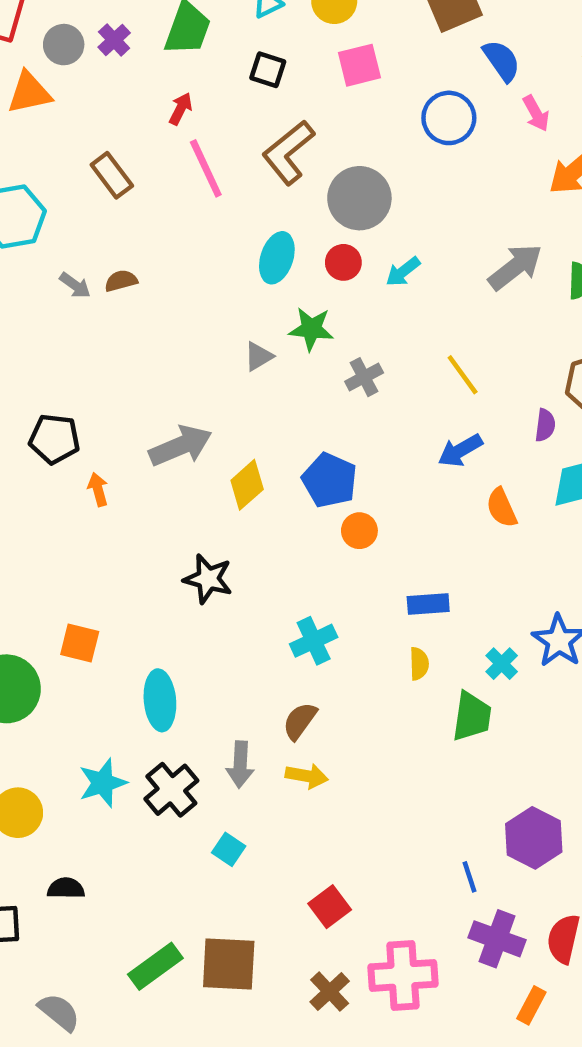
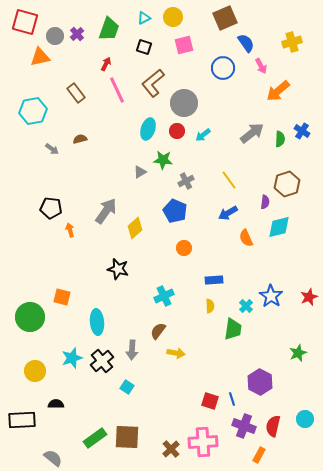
gray arrow: (75, 285) -> (52, 149), moved
gray arrow: (181, 446) -> (106, 211), turned -32
blue pentagon: (330, 480) -> (175, 211), moved
yellow arrow: (307, 776) -> (176, 353), moved
red square: (330, 907) -> (210, 401), moved, turned -36

